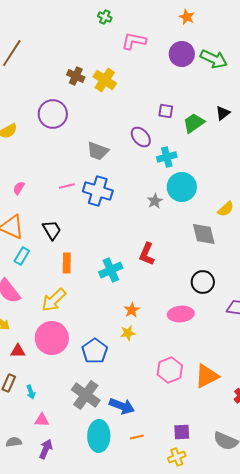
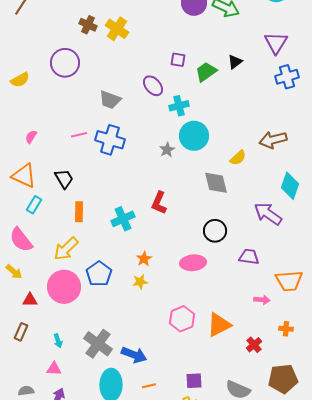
blue pentagon: (95, 351) -> (99, 274), moved
cyan arrow: (31, 392) -> (58, 341), moved

